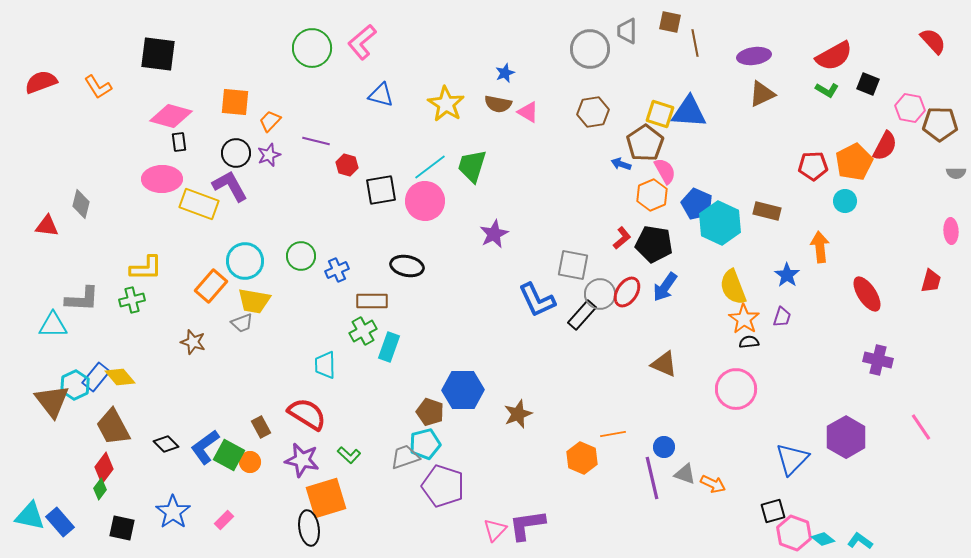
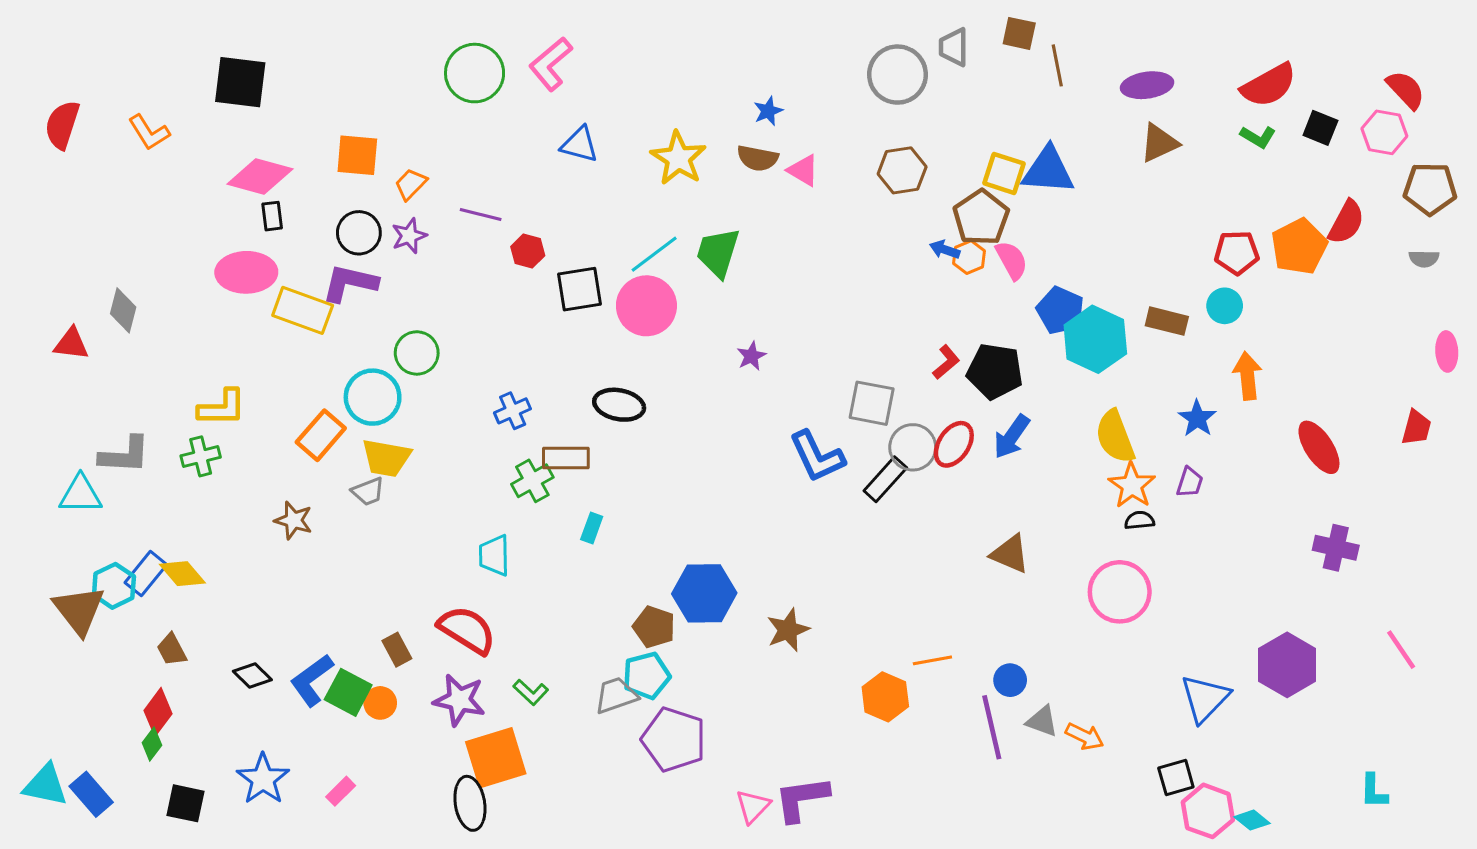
red semicircle: (933, 41) -> (1406, 90), moved
red semicircle: (41, 82) -> (62, 125), turned -52
pink hexagon: (910, 108) -> (1384, 132), moved
gray semicircle: (956, 173) -> (1424, 259), moved
purple L-shape: (230, 186) -> (350, 283), turned -48
orange hexagon: (652, 195) -> (969, 257), moved, size x0.7
cyan circle: (845, 201) -> (1225, 306), moved
purple star: (494, 234) -> (751, 356), size x0.7
green circle: (301, 256) -> (417, 353), moved
green cross: (363, 331) -> (532, 481), moved
cyan rectangle: (389, 347) -> (592, 528), size x0.7
brown trapezoid: (113, 427) -> (172, 650), size x0.6
cyan L-shape: (860, 541) -> (1374, 791), moved, turned -125

